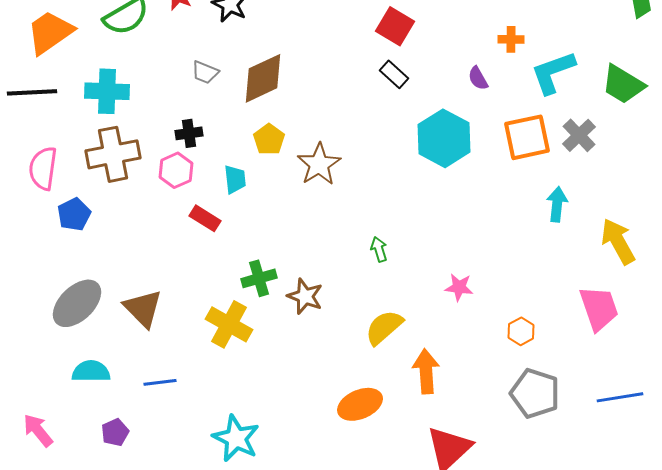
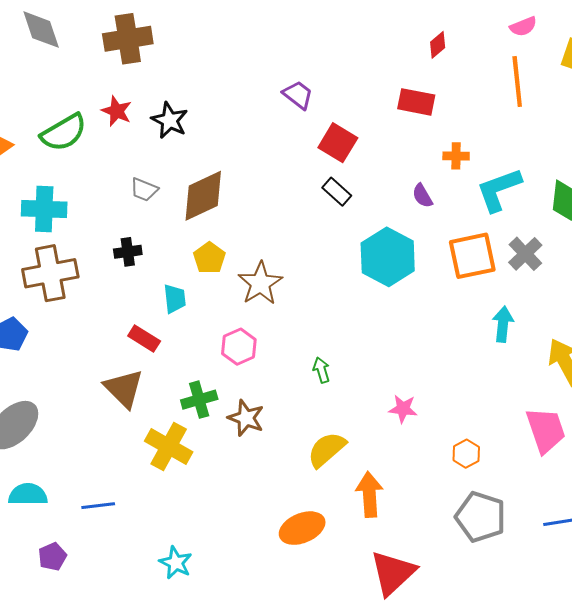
pink hexagon: (176, 170) -> (239, 347), moved
brown triangle: (143, 308) -> (124, 388), moved
cyan star: (236, 438) -> (176, 563), size x0.7

